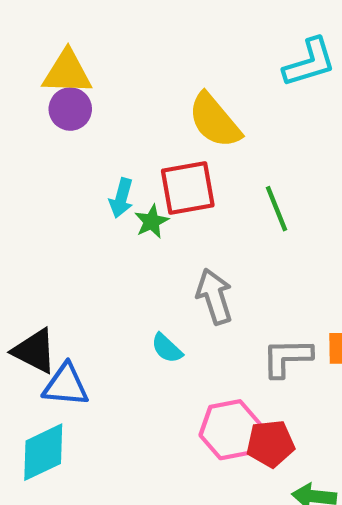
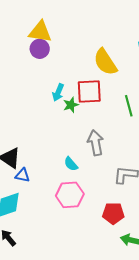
blue triangle: (66, 385) -> (22, 175), size x0.7
pink hexagon: (230, 430) -> (70, 195), moved

